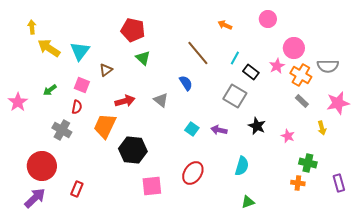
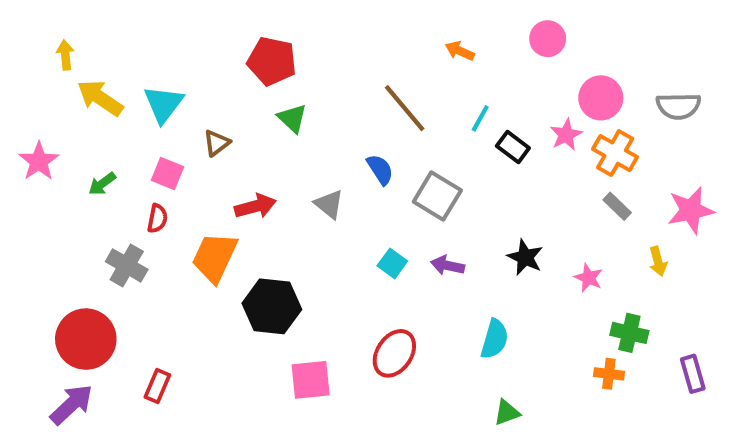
gray semicircle: (328, 66) -> (678, 106), moved
gray square: (235, 96) -> (437, 196), moved
pink star: (18, 102) -> (39, 161), moved

